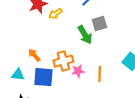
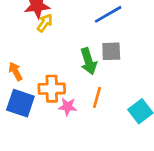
yellow arrow: (56, 14) -> (45, 23), moved, turned 144
orange line: (100, 74) -> (97, 97), moved

